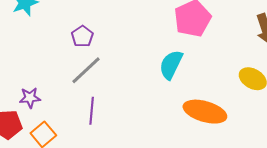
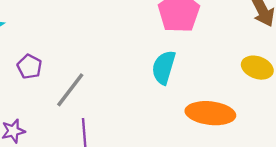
purple pentagon: (82, 36) -> (29, 67), moved

